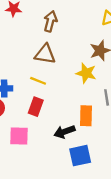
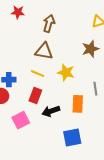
yellow star: (86, 73) -> (66, 72), moved
black arrow: (64, 132) -> (51, 111), moved
pink square: (19, 136) -> (21, 120), turned -30

